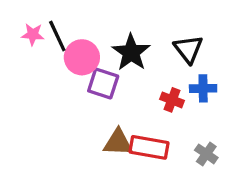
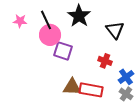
black line: (57, 36) -> (46, 20), moved
black star: (131, 52) -> (79, 16), moved
blue cross: (203, 88) -> (126, 77), moved, turned -35

